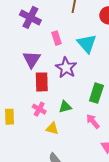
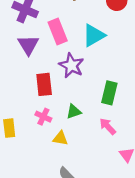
pink rectangle: (56, 38) -> (58, 32), size x1.5
cyan triangle: (87, 44) -> (94, 35), turned 45
purple triangle: (32, 59) -> (28, 45), moved

